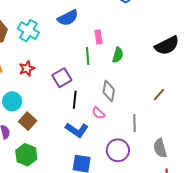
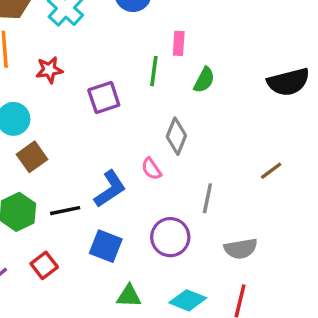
brown line: (159, 95) -> (271, 171), moved
black line: (75, 100) -> (65, 211), moved, turned 60
blue L-shape: (77, 130) -> (110, 189), turned -80
gray semicircle: (160, 148) -> (241, 249), turned -96

